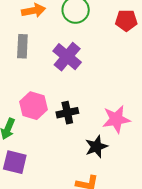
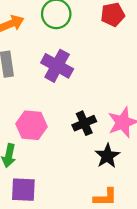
black cross: (67, 113) -> (84, 123), moved

